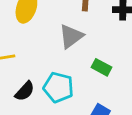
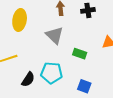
gray triangle: (71, 36) -> (54, 35), turned -30

